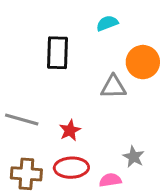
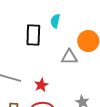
cyan semicircle: (107, 23) -> (55, 21), moved, turned -56

